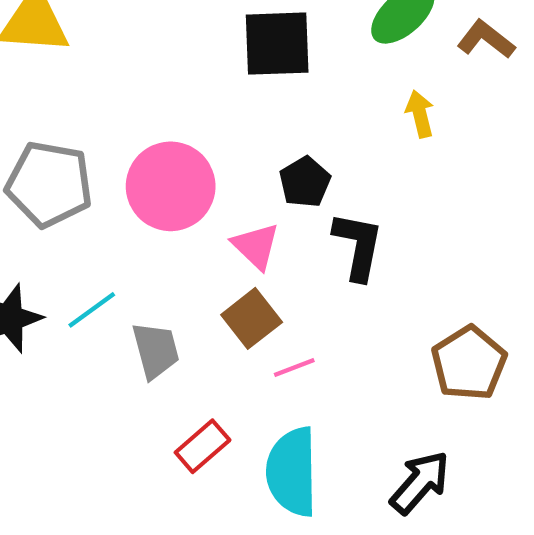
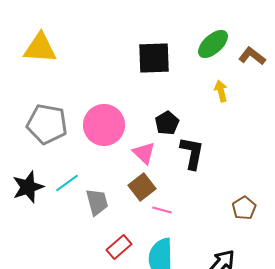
brown pentagon: (469, 363) -> (244, 208), size x0.7
pink line: (294, 367) -> (162, 210), turned 36

